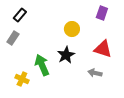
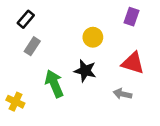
gray rectangle: (13, 38) -> (32, 46), moved
black star: (66, 55) -> (85, 71), turned -30
yellow cross: (22, 79) -> (15, 102), moved

